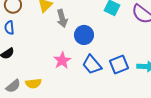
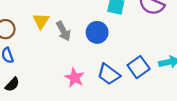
blue circle: (84, 35) -> (97, 32), moved

